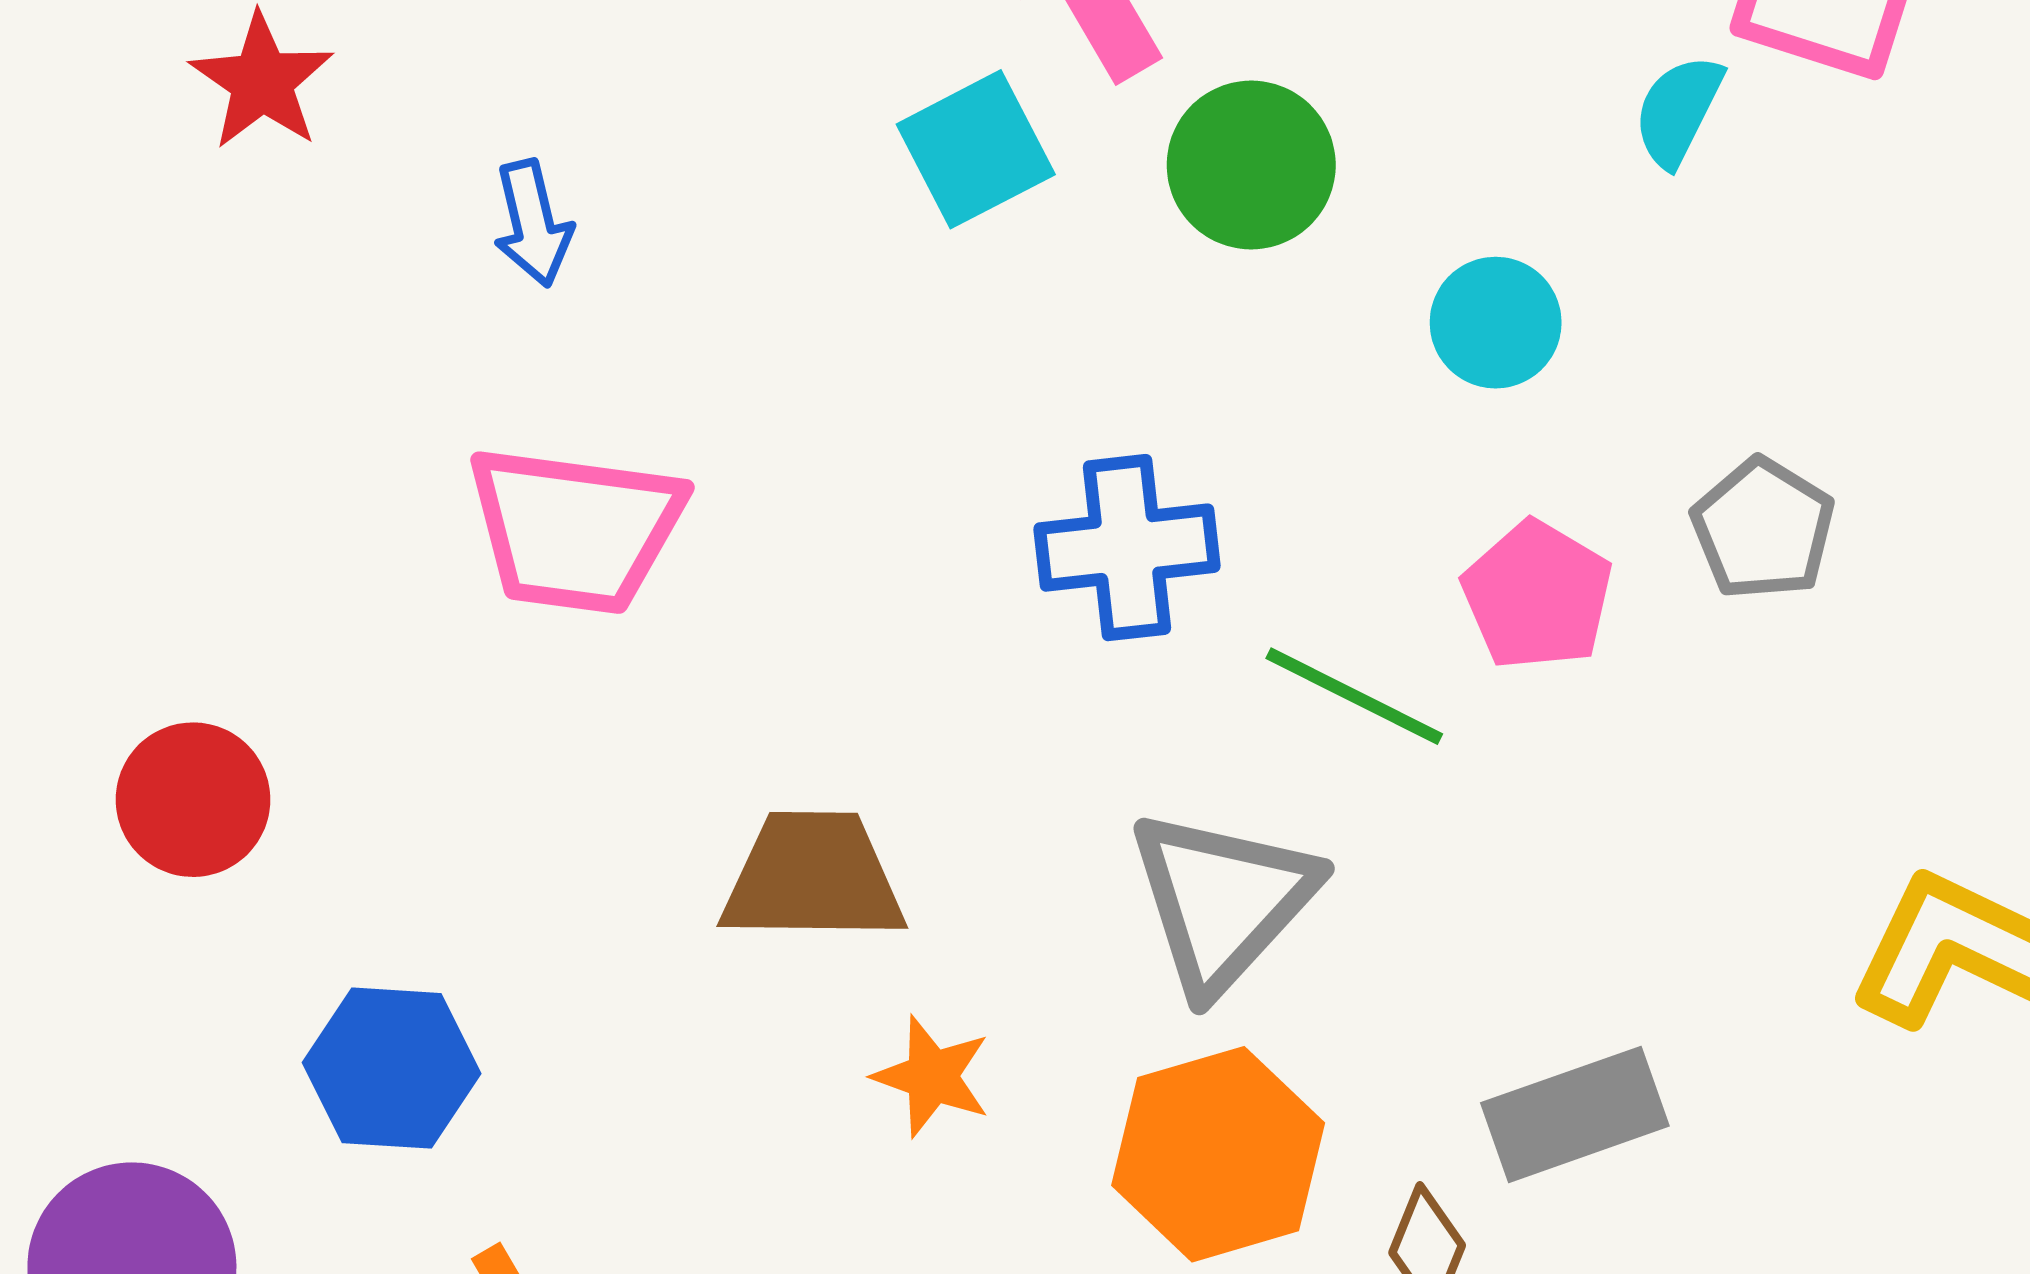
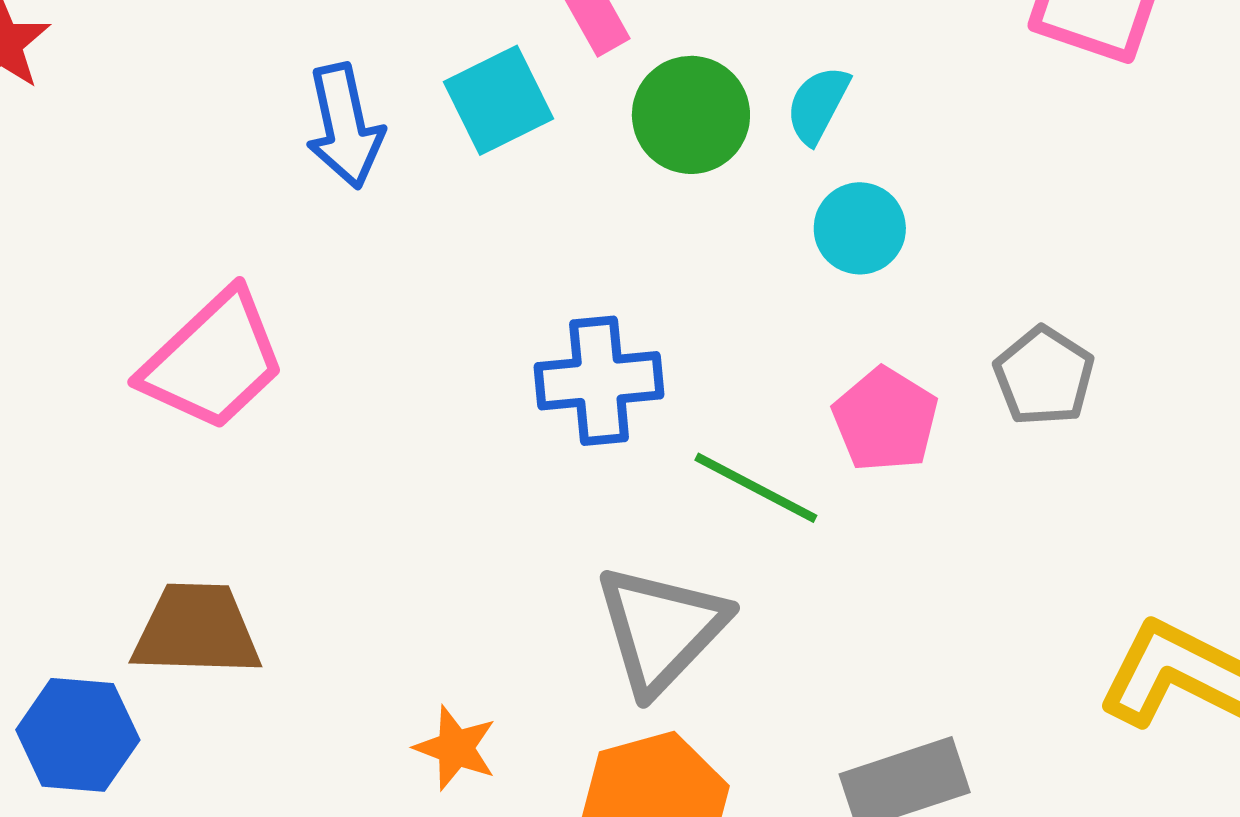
cyan semicircle: (1678, 111) -> (818, 105), moved
blue arrow: (533, 223) -> (345, 126), moved, size x1.4
pink trapezoid: (575, 529) -> (213, 361), turned -52
brown trapezoid: (813, 877) -> (196, 630), moved

